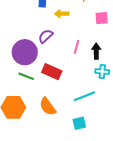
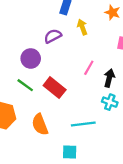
yellow arrow: (62, 14) -> (82, 27), turned 56
purple semicircle: (46, 36) -> (53, 36), moved
purple circle: (25, 52) -> (31, 58), size x0.7

